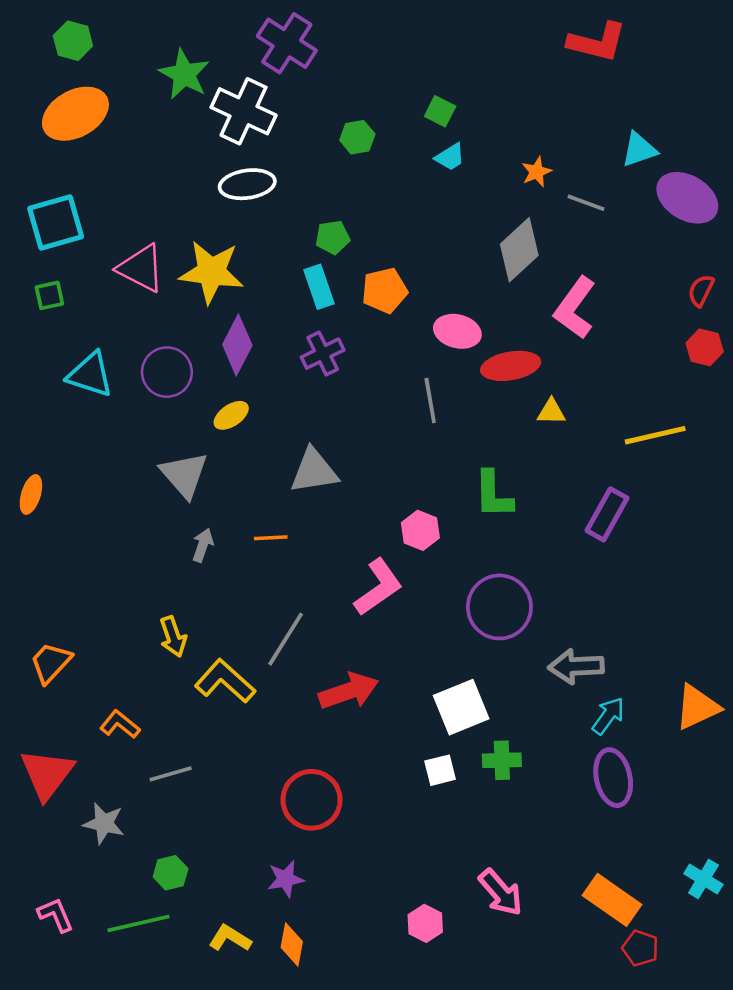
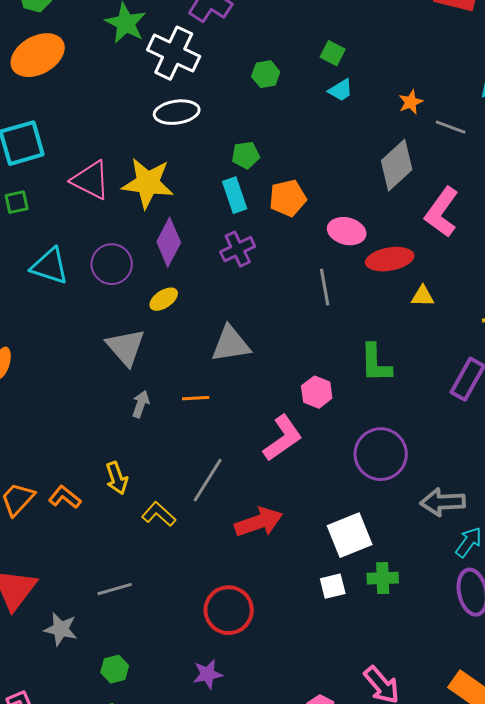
yellow L-shape: (225, 681) -> (159, 514), size x0.7
orange L-shape: (120, 724) -> (65, 497), moved

